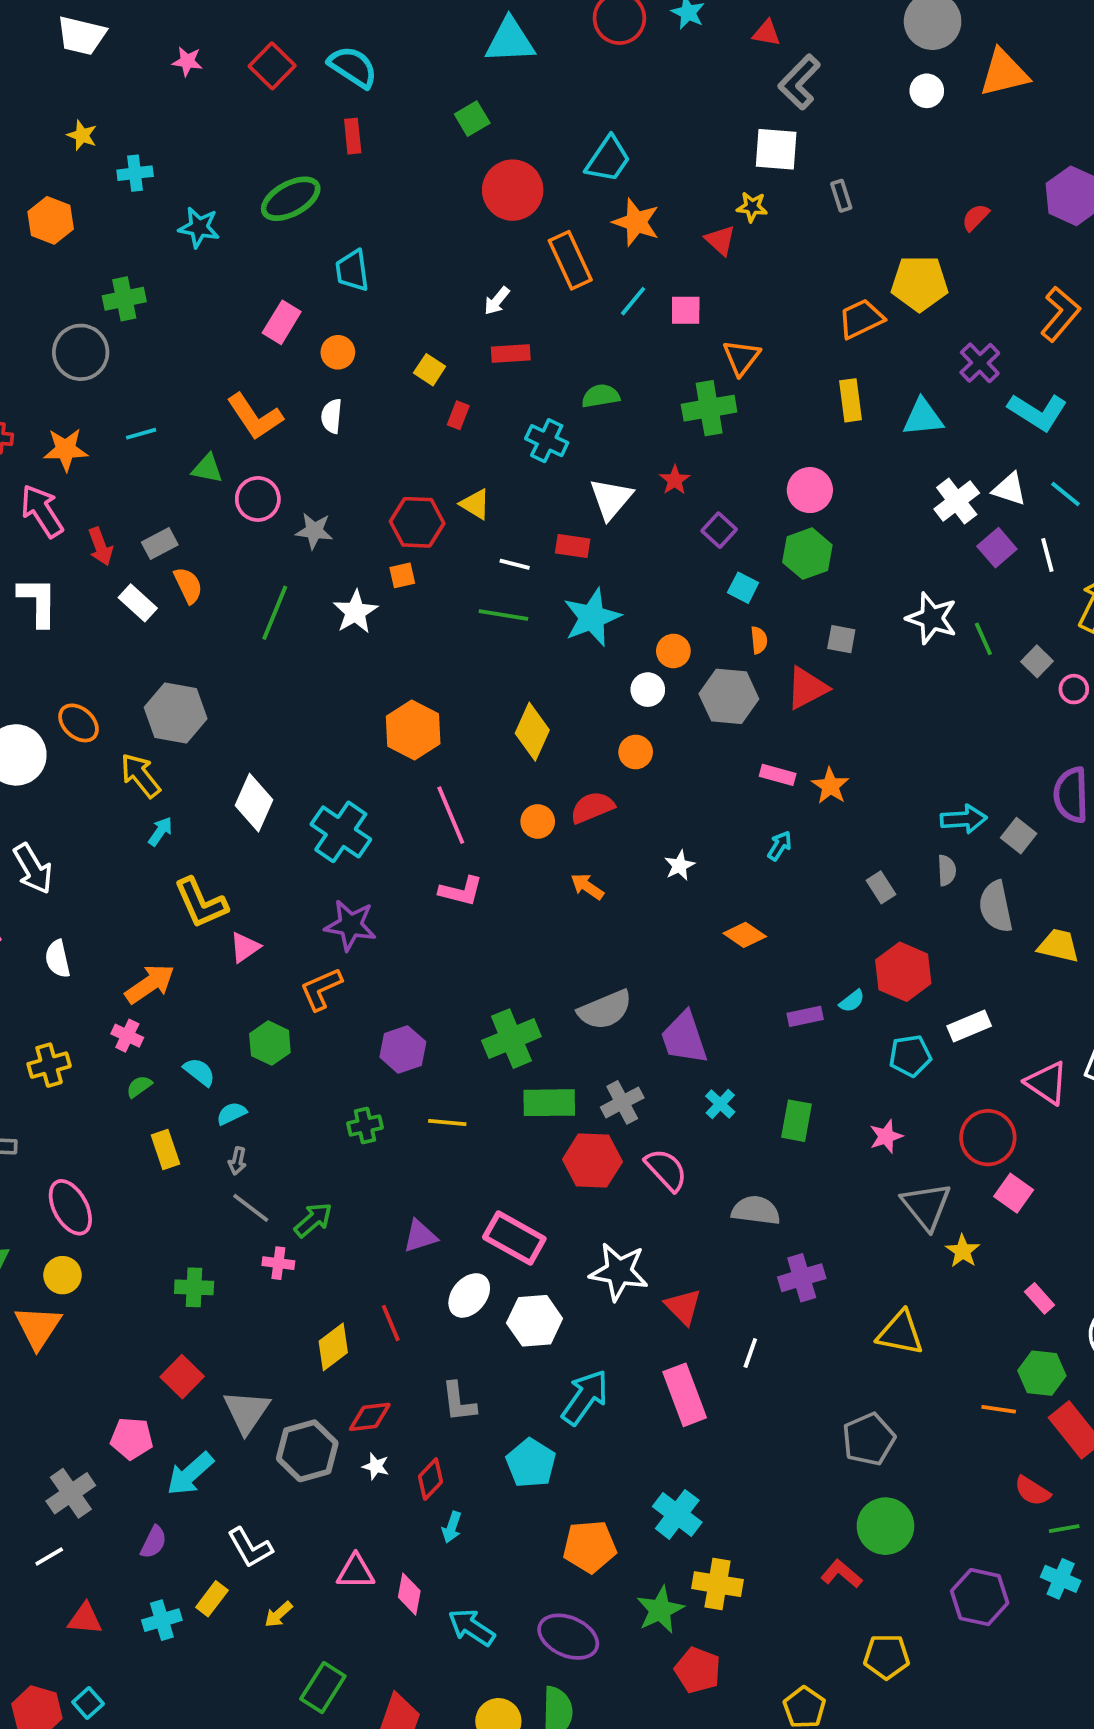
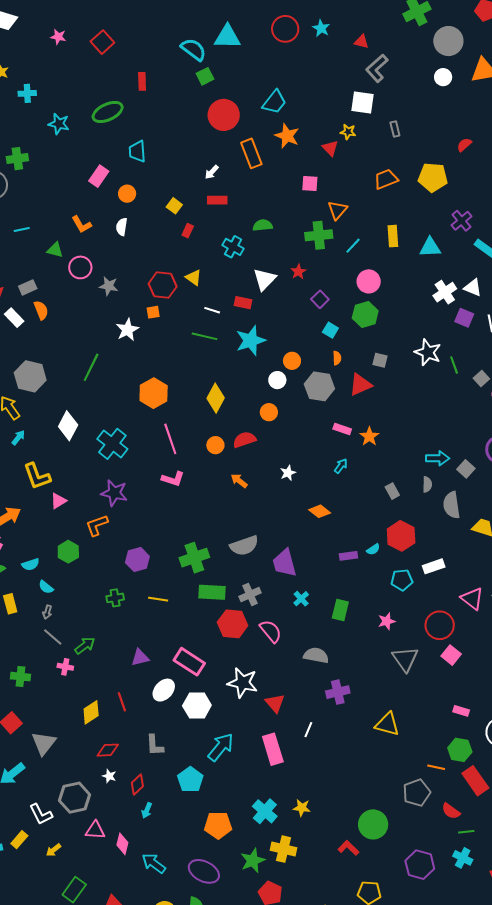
cyan semicircle: (353, 67) -> (194, 49), moved
cyan line: (633, 301) -> (353, 246), moved
orange trapezoid: (861, 319) -> (386, 179), moved
orange L-shape: (255, 417) -> (82, 224), size x0.7
purple square: (997, 548) -> (464, 318), turned -30
green line: (275, 613) -> (91, 367), moved
cyan semicircle: (199, 1072) -> (30, 564), turned 120
cyan semicircle: (232, 1113) -> (46, 587), turned -119
yellow star: (963, 1251) -> (302, 808), moved, turned -30
pink rectangle: (1039, 1298) -> (461, 711), turned -35
gray pentagon: (869, 1439) -> (417, 793), moved
gray hexagon: (307, 1451) -> (75, 798), moved

